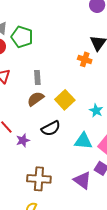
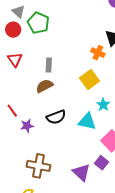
yellow square: (65, 100) -> (90, 79), moved
cyan triangle: (83, 141) -> (87, 121), moved

